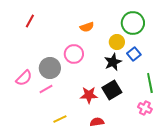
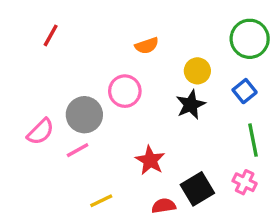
green circle: (133, 23) -> (250, 39), moved
blue square: (134, 54) -> (245, 91), moved
black square: (112, 90) -> (197, 189), moved
red star: (89, 95) -> (150, 160), turned 30

